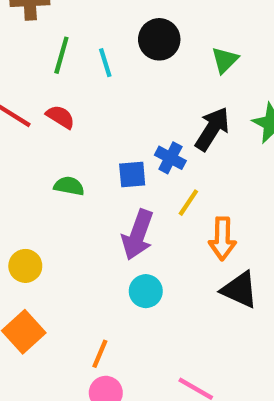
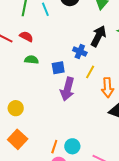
blue square: (132, 174) -> (58, 68), moved
green semicircle: (69, 186) -> (31, 60), moved
cyan circle: (146, 291) -> (72, 146), moved

